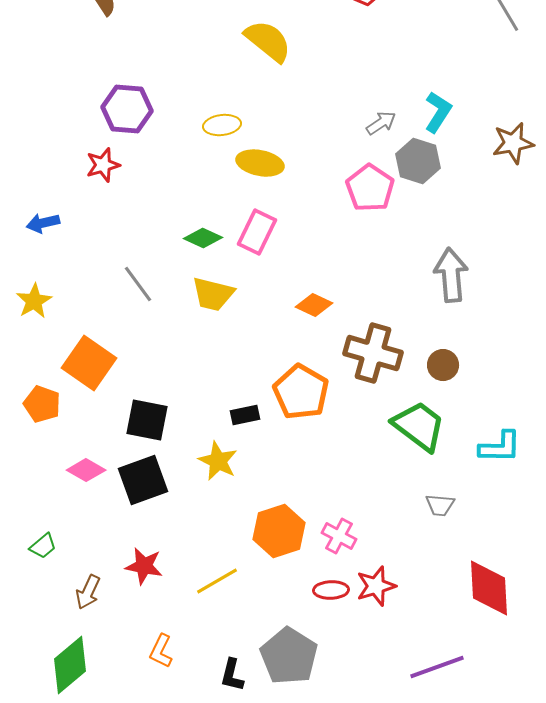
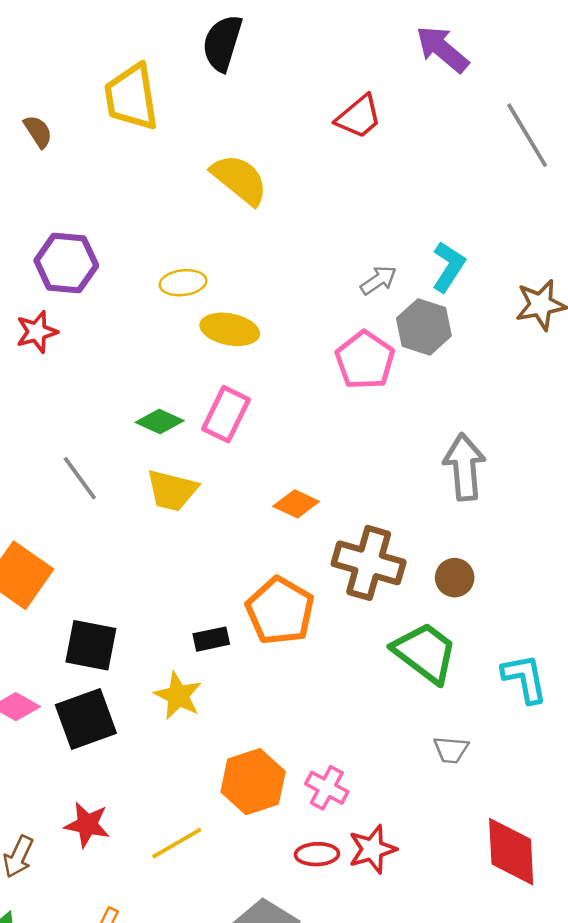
cyan L-shape: (500, 447) -> (525, 678), turned -102

